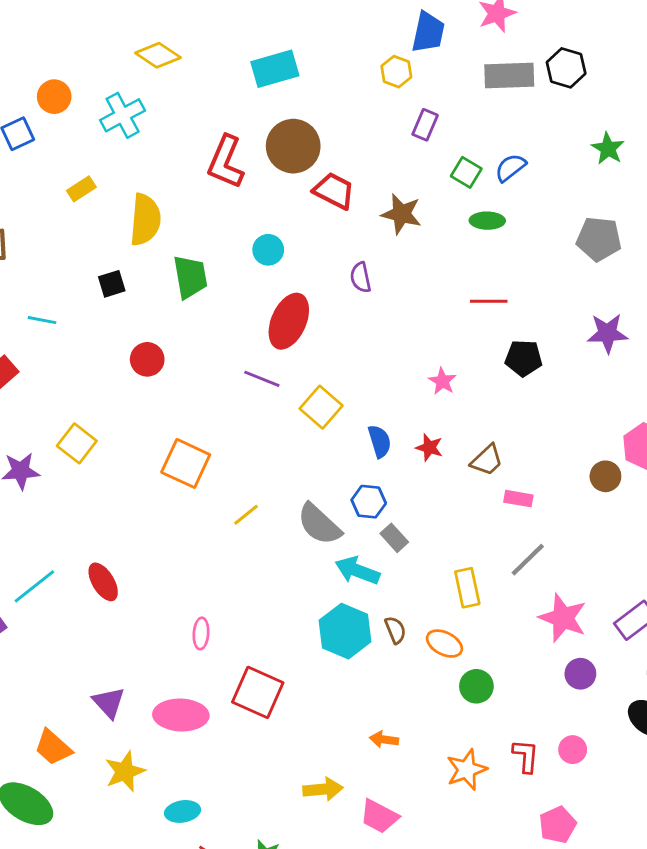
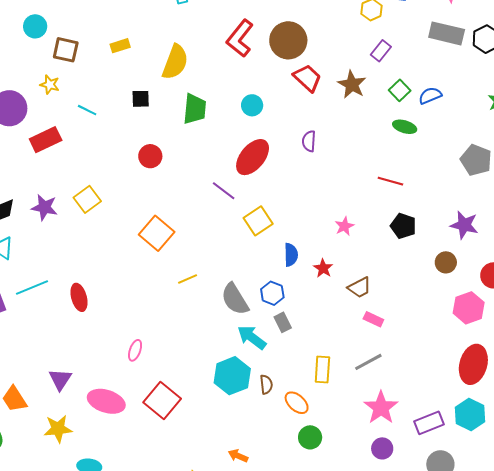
yellow rectangle: (81, 189) -> (120, 46), moved
brown star: (401, 214) -> (352, 84), moved
brown circle: (605, 476) -> (446, 262), moved

